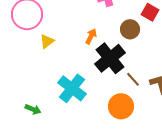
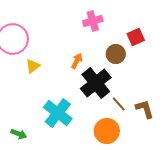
red square: (150, 12) -> (136, 37), turned 36

